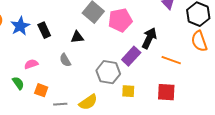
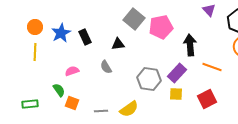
black arrow: (149, 38) -> (190, 45), turned -30
purple rectangle: (131, 56) -> (177, 73), moved
orange square: (41, 90) -> (72, 103), moved
yellow square: (128, 91) -> (176, 94), moved
red square: (166, 92) -> (207, 99), turned -30

